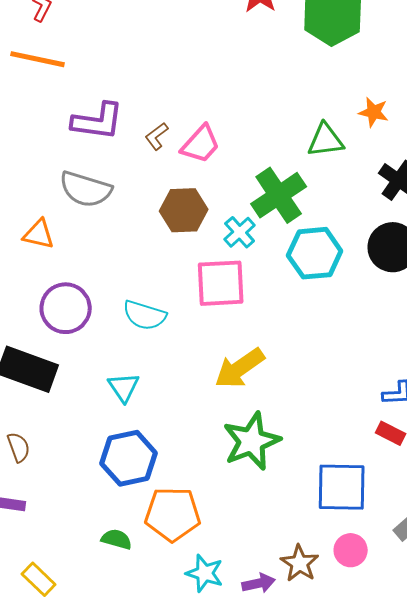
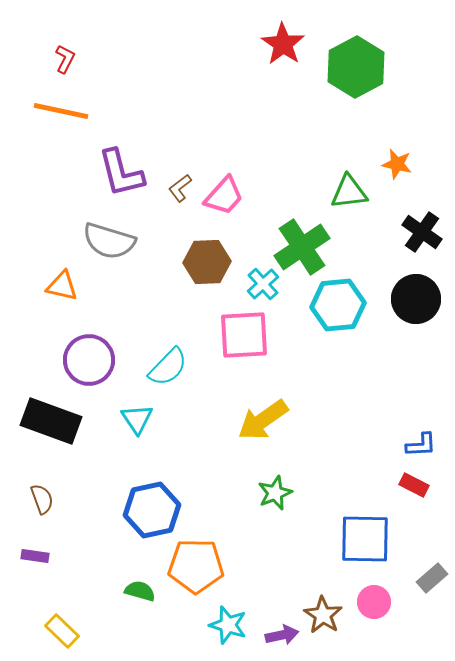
purple L-shape: (98, 121) -> (121, 173), turned 68
cyan semicircle: (145, 315) -> (168, 367), turned -63
cyan triangle: (124, 387) -> (137, 419), moved
green star: (252, 441) -> (275, 493), size x0.6

